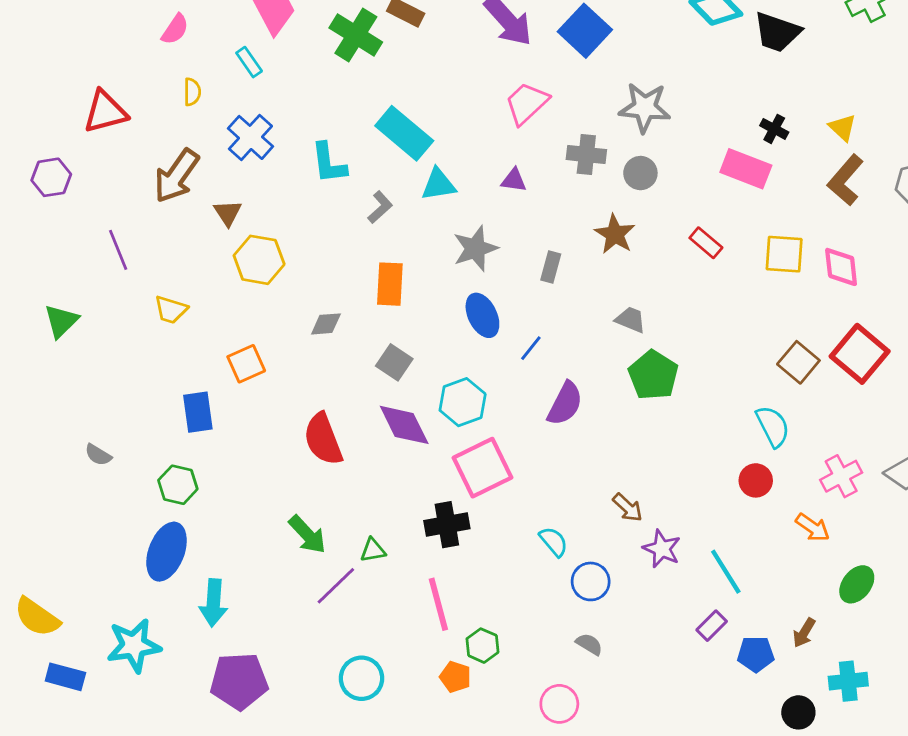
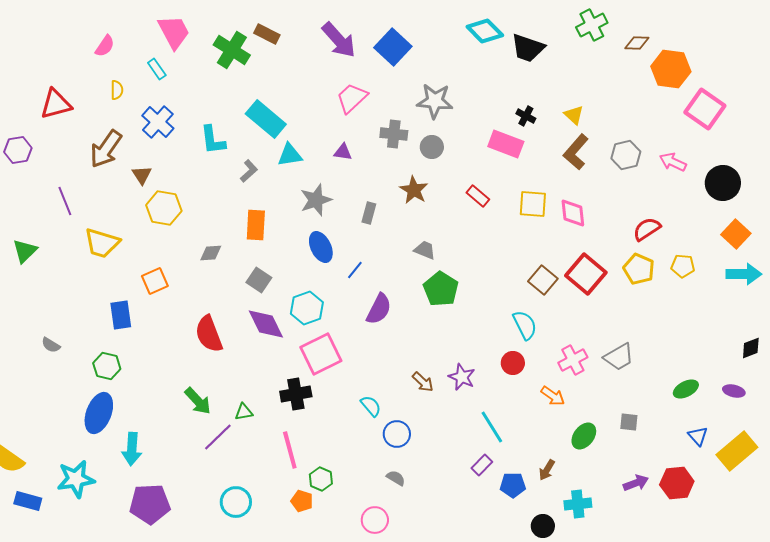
yellow trapezoid: (171, 310) -> (102, 243), size x1.5
purple star: (662, 549) -> (462, 377), moved

